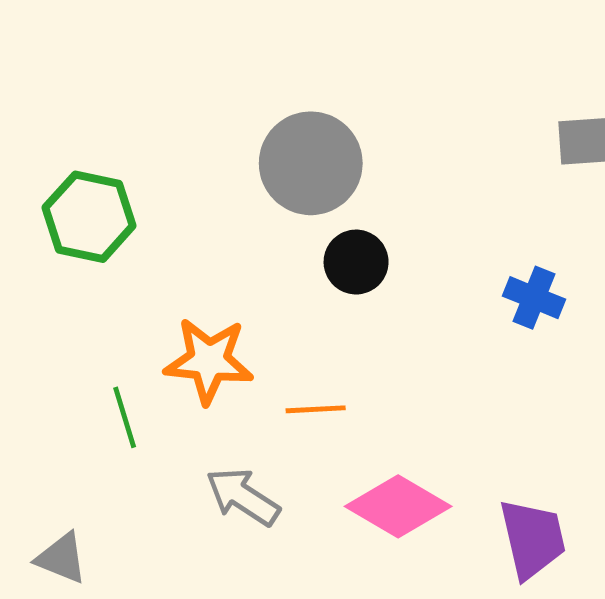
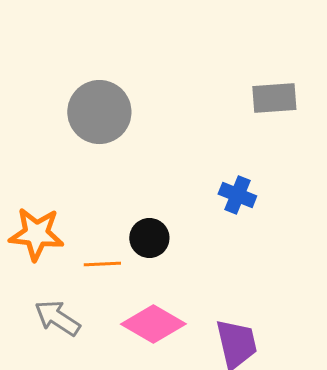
black circle: (356, 262) -> (149, 238), moved

